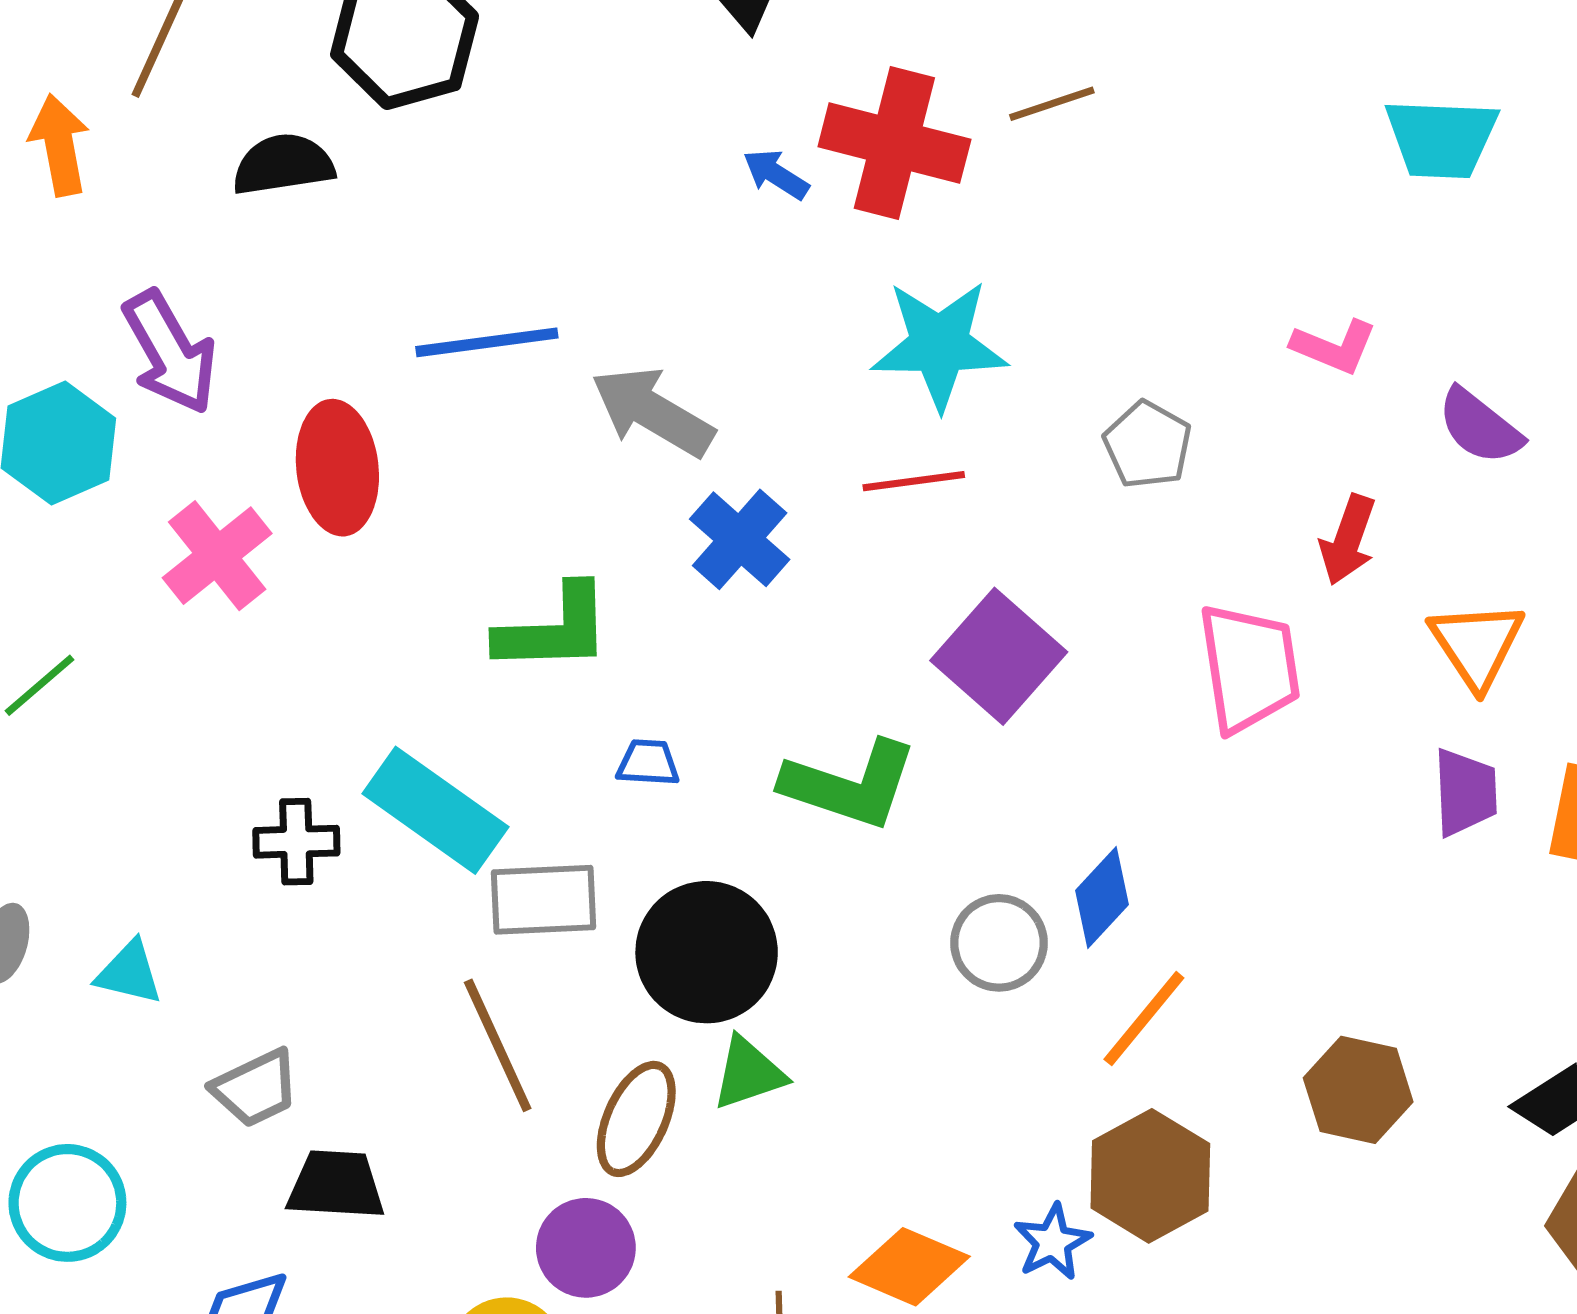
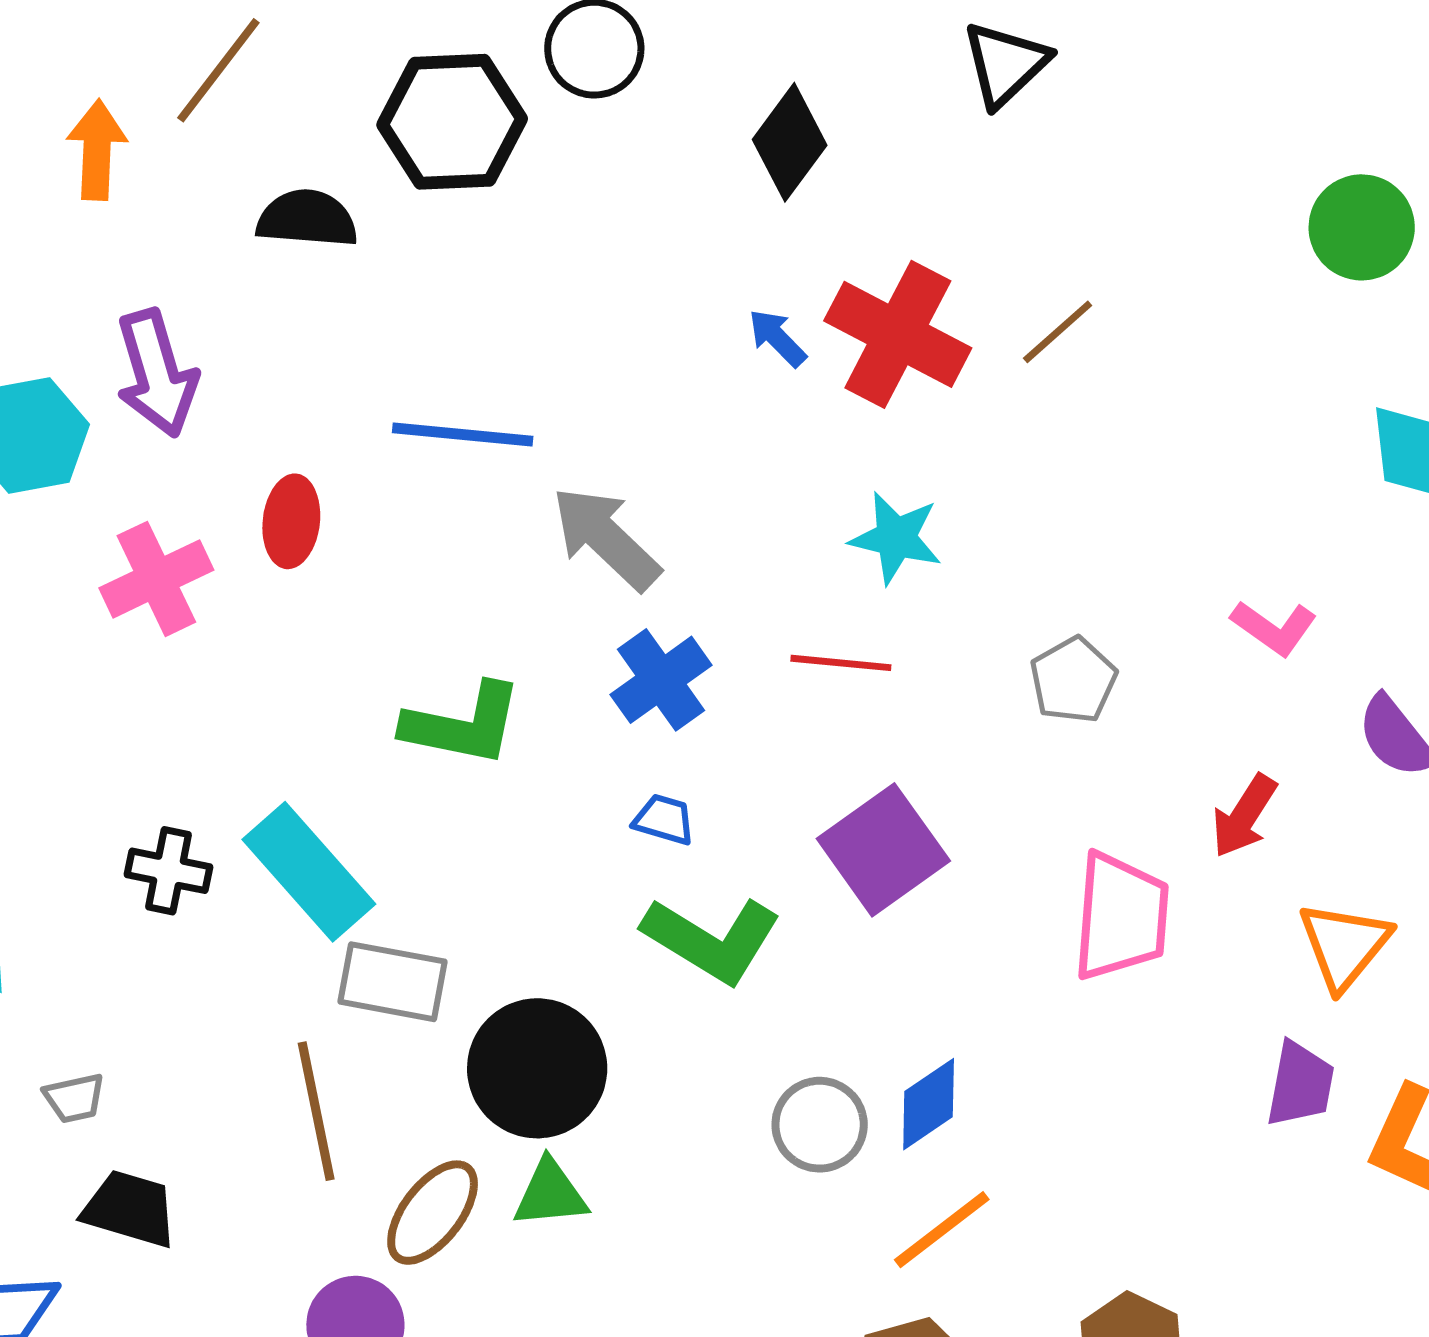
brown line: (1052, 104) -> (1058, 332), turned -36
cyan star: (939, 345) -> (896, 538), size x0.7
red ellipse: (337, 468) -> (291, 521), size x0.7
blue trapezoid: (648, 763) -> (664, 820), moved
gray trapezoid: (256, 1088) -> (74, 1098), size x0.7

